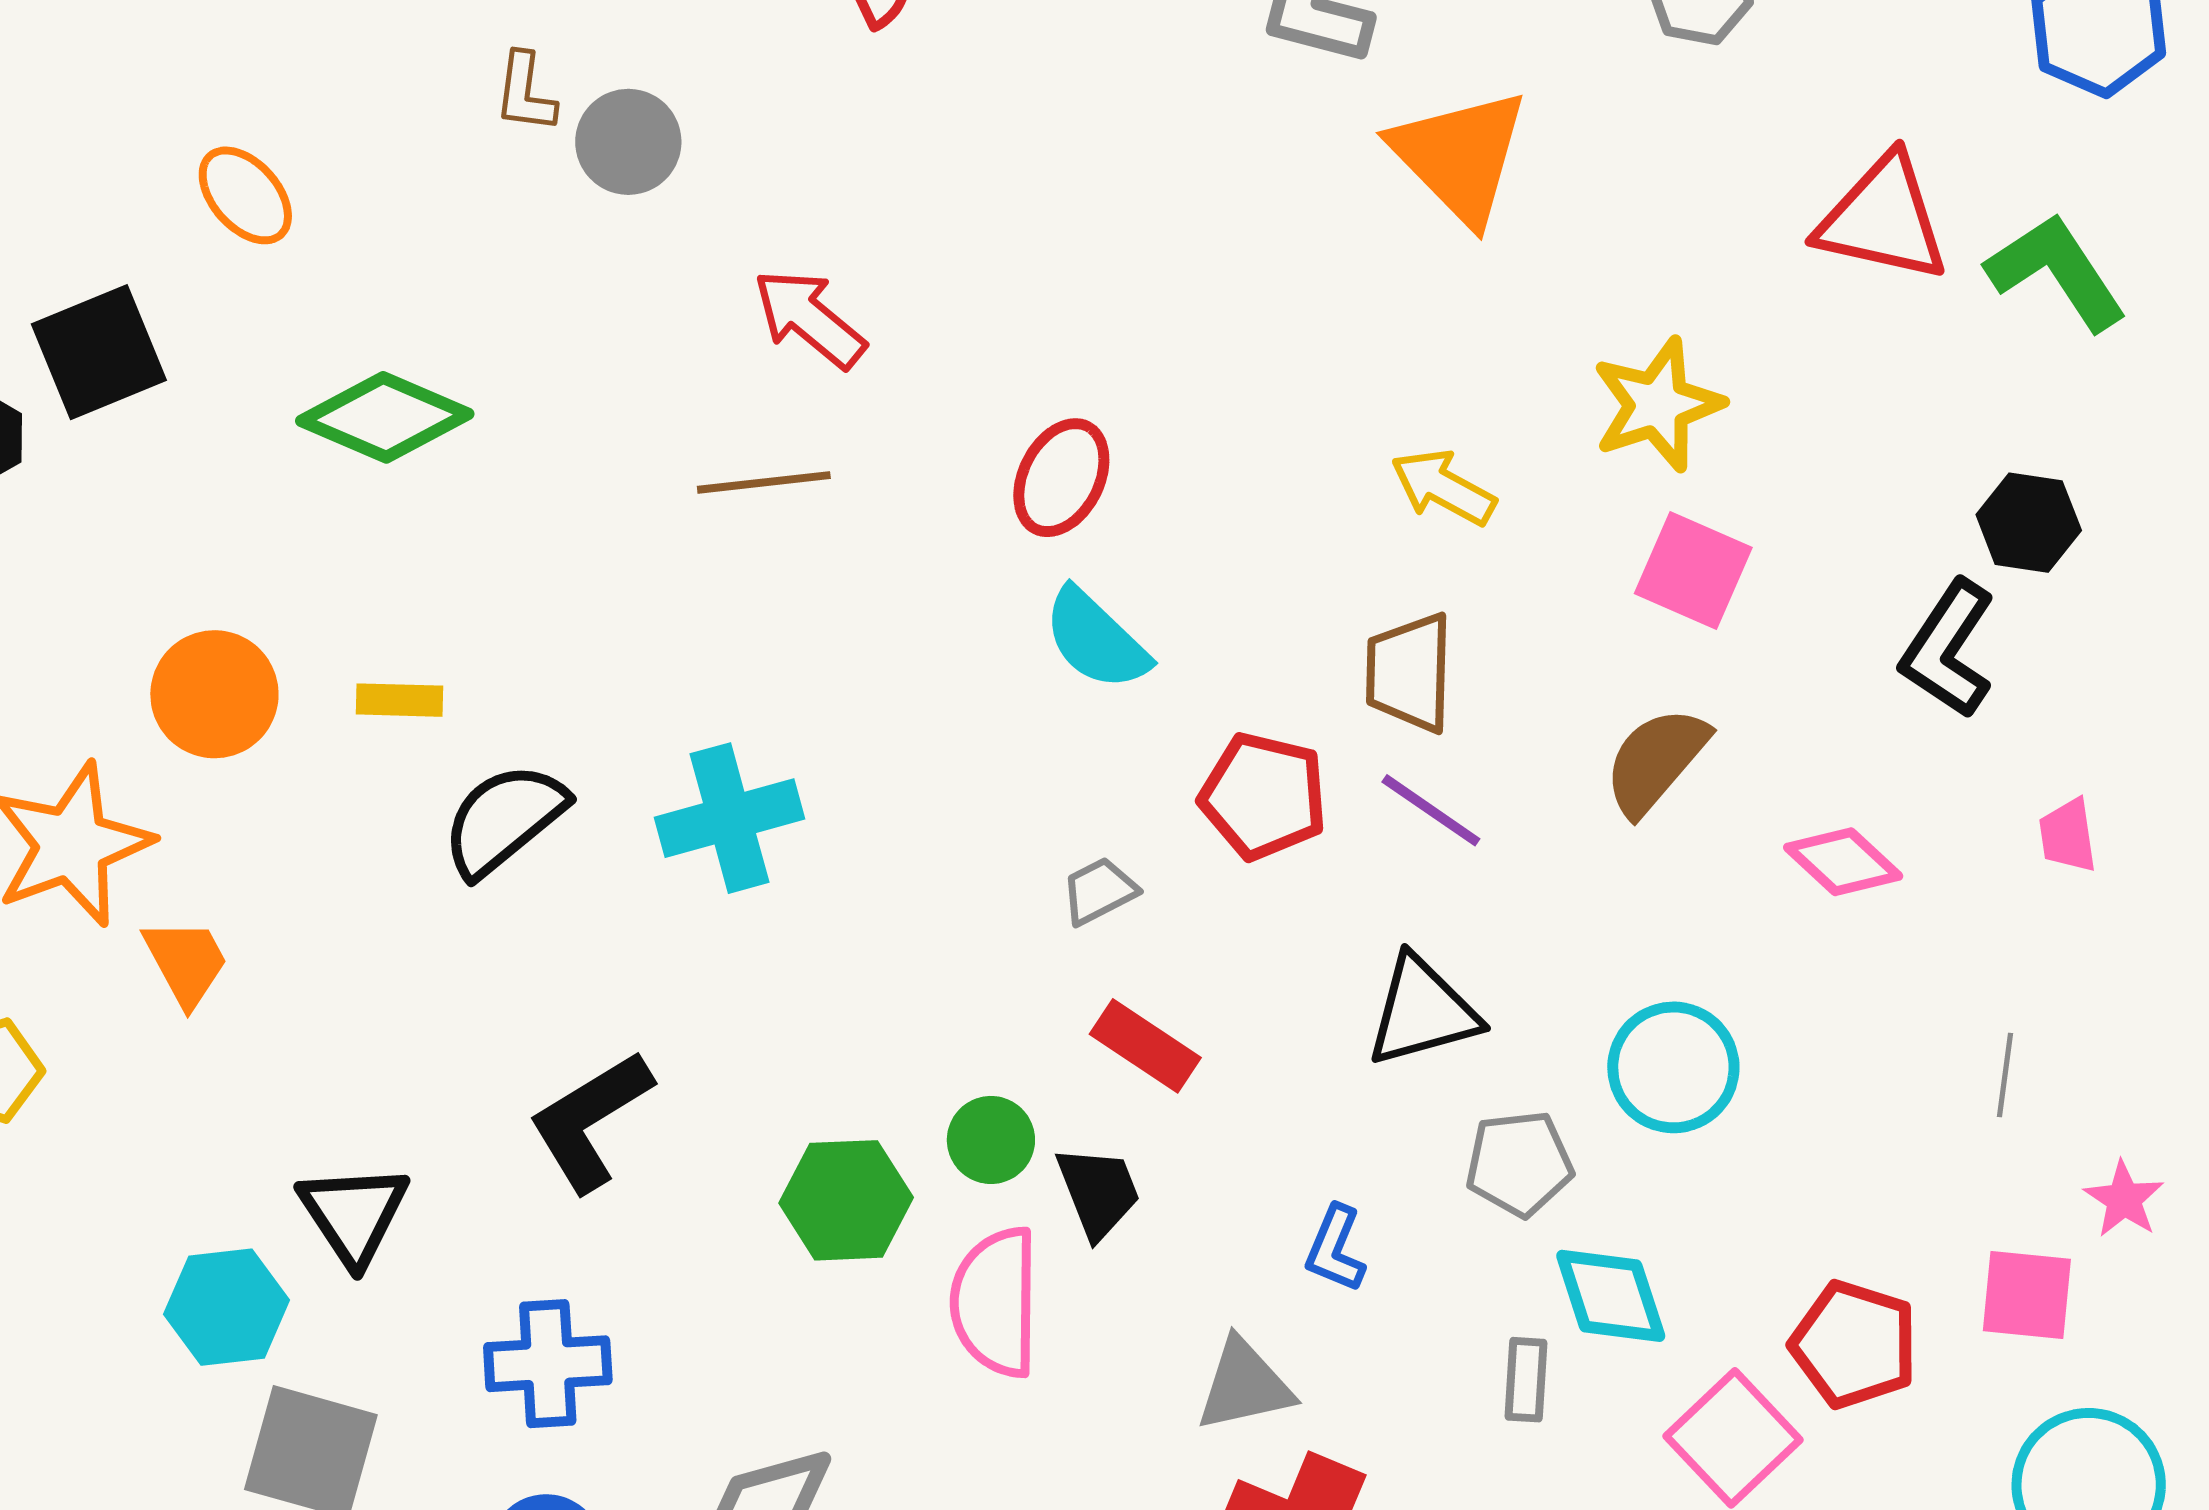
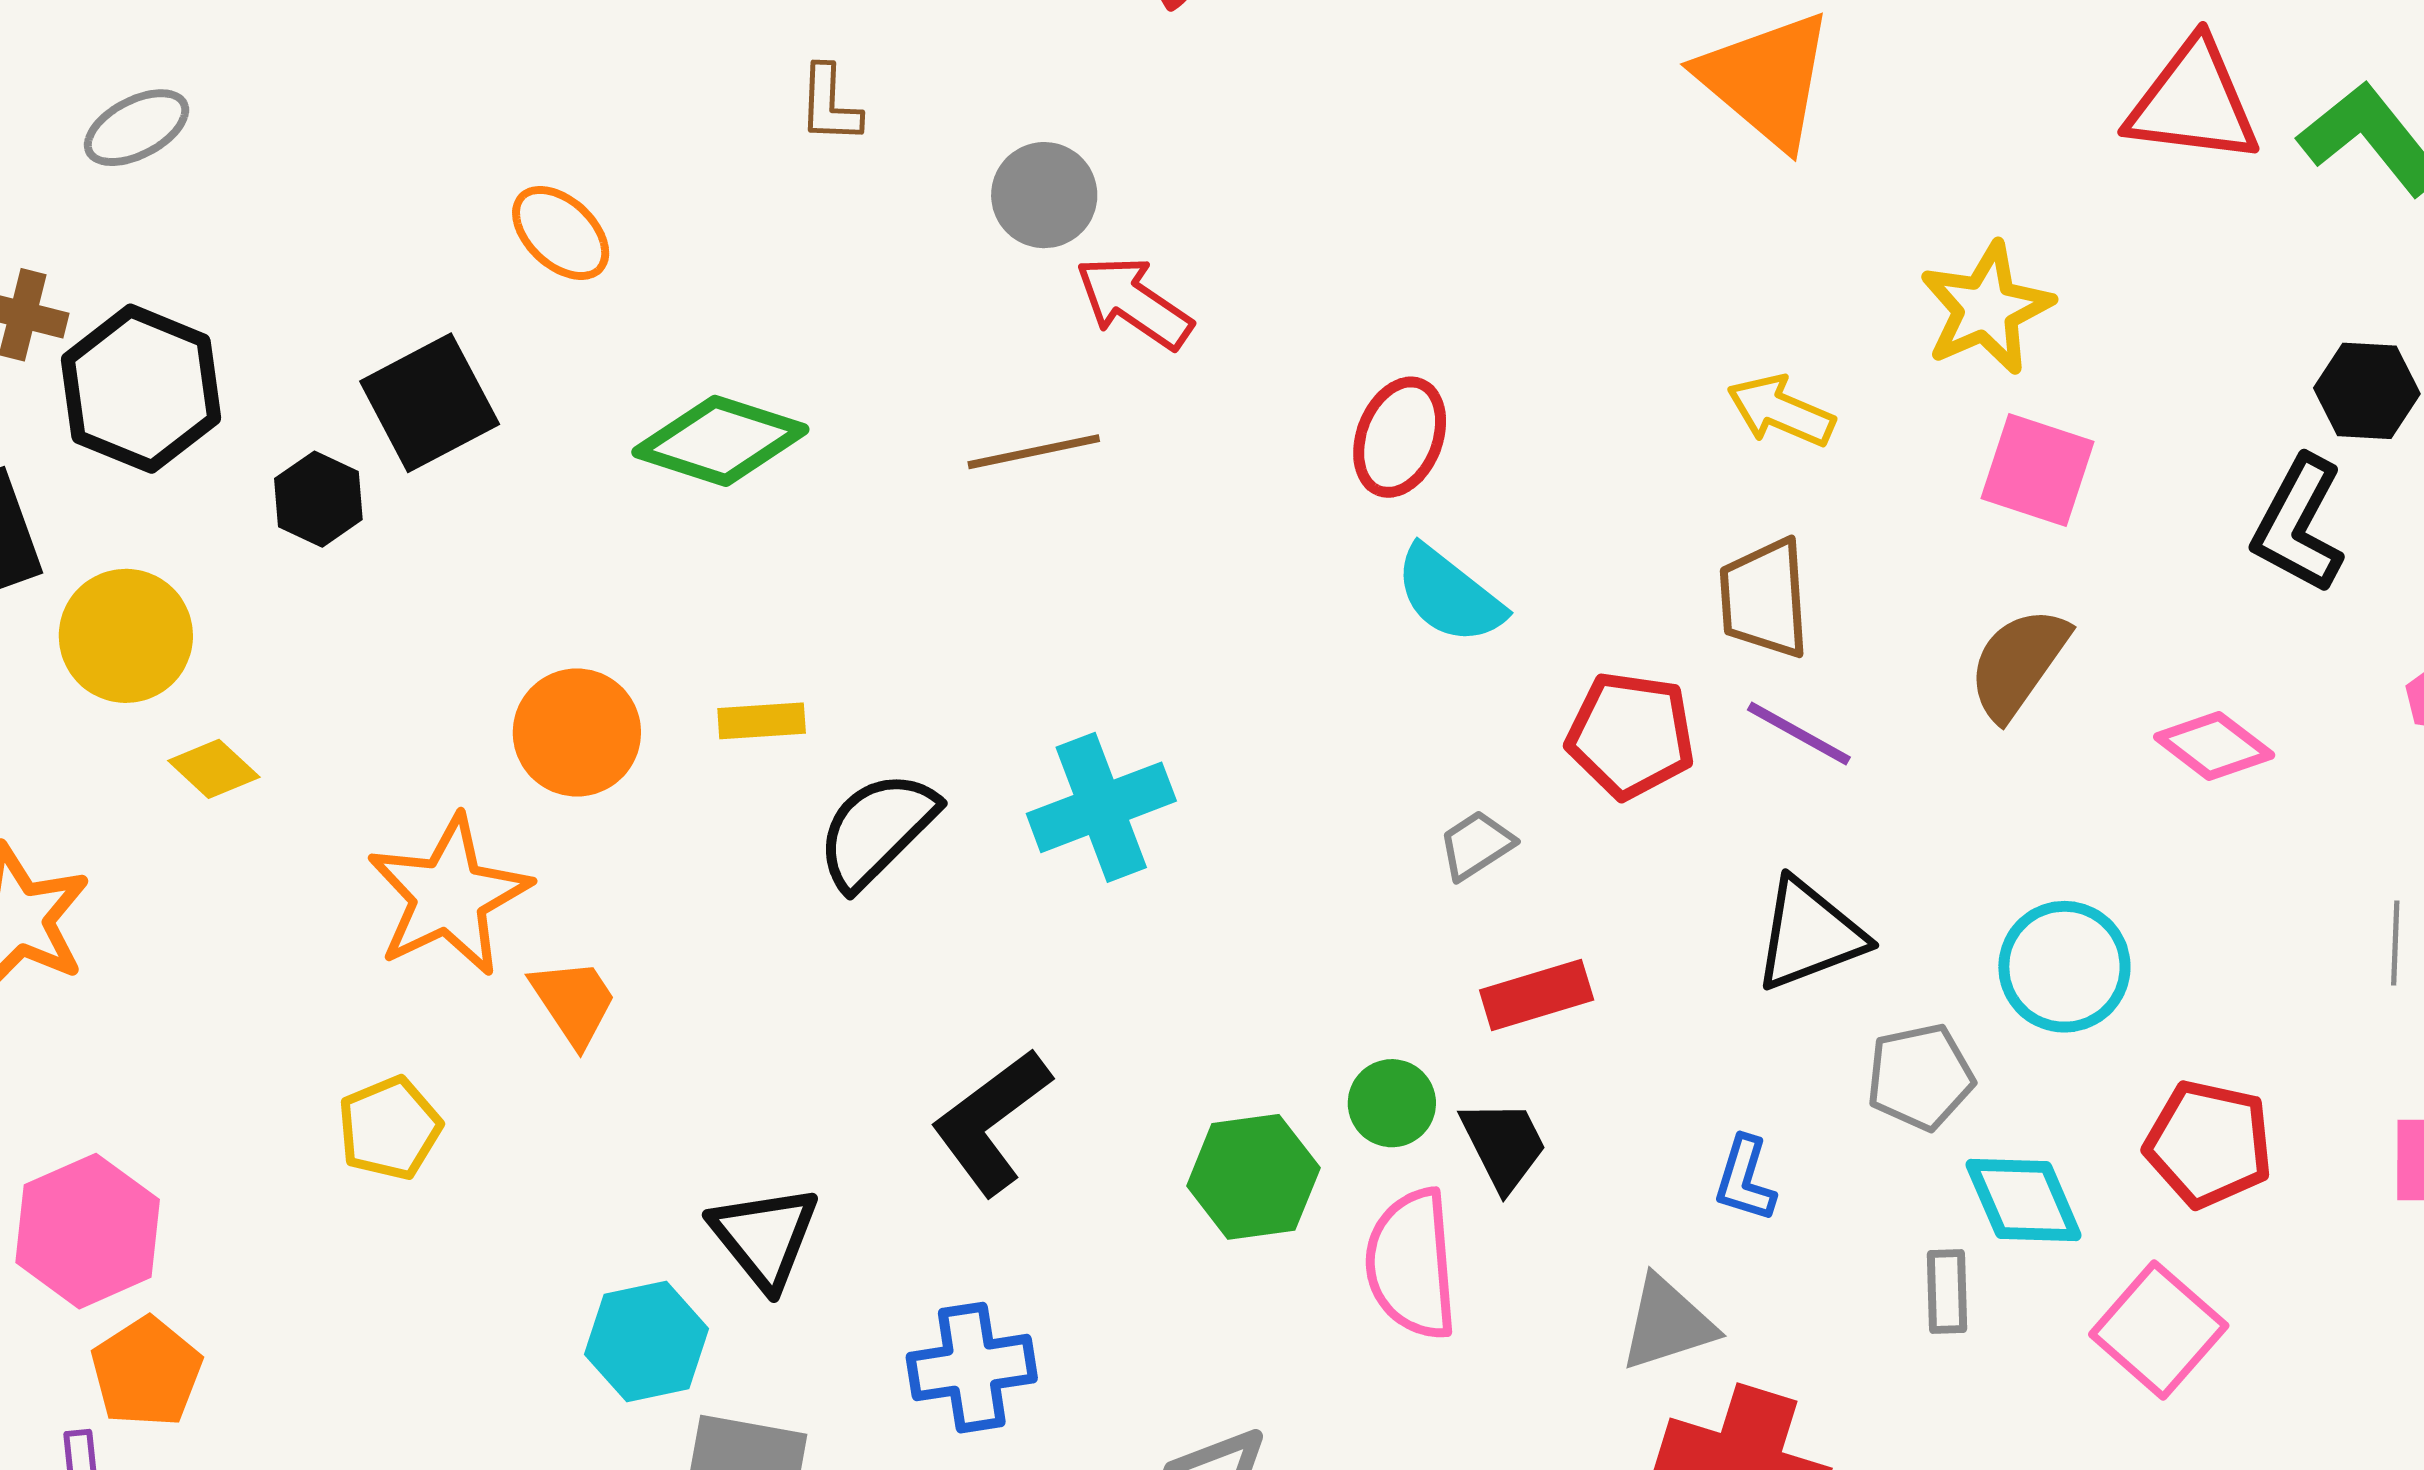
gray circle: (628, 142) -> (1044, 195), moved
brown line: (764, 482) -> (1034, 452), moved
red rectangle: (1145, 1046) -> (1537, 995), turned -45
red pentagon: (1854, 1344) -> (2209, 1144), moved

